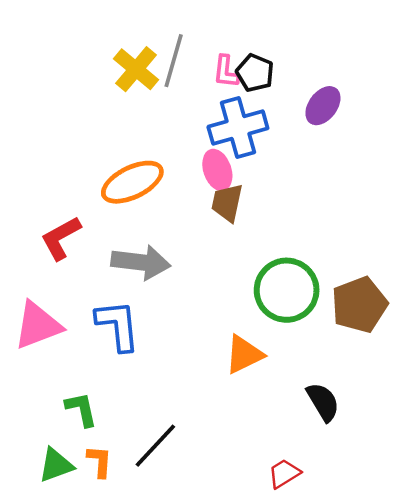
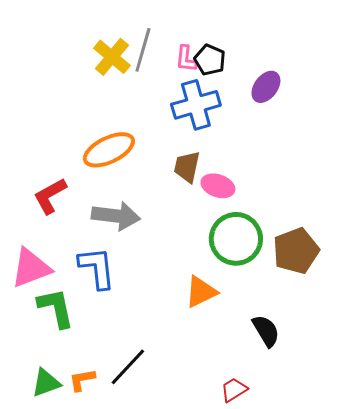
pink ellipse: (217, 170) -> (218, 186), moved, turned -52
green L-shape: (81, 409) -> (56, 308), moved, size x1.4
orange L-shape: (100, 461) -> (82, 380), turned -104

